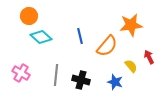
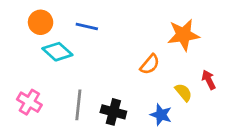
blue line: (80, 36) -> (87, 26), moved, turned -63
orange semicircle: (107, 46) -> (150, 64), size x0.7

